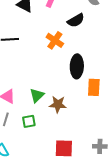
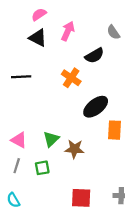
black ellipse: (77, 66) -> (96, 107), turned 50

